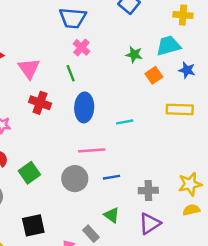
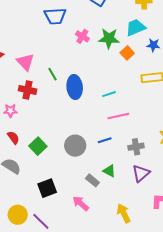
pink cross: (81, 47) -> (82, 36), moved
green star: (134, 54) -> (109, 39), size x1.5
green line: (71, 73) -> (53, 74), moved
red cross: (40, 103) -> (28, 90), moved
pink line: (92, 150) -> (118, 116), moved
gray rectangle: (91, 234) -> (92, 180), moved

